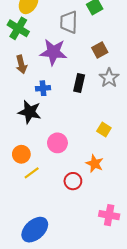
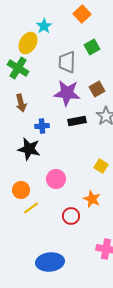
purple star: (53, 52) -> (67, 93), moved
black rectangle: (79, 83) -> (77, 121), turned 66
blue ellipse: (35, 230) -> (50, 262), moved, turned 36

